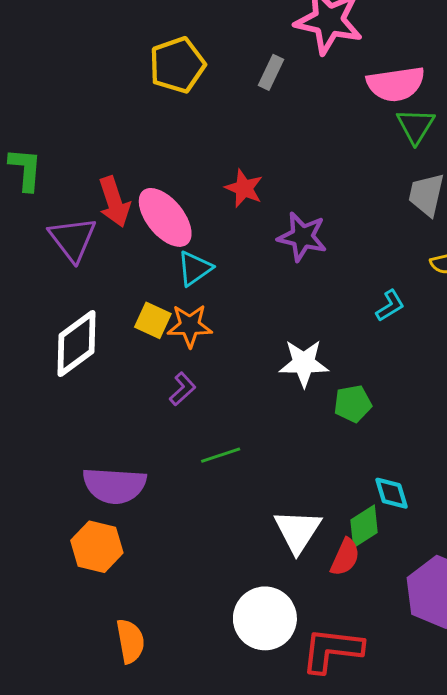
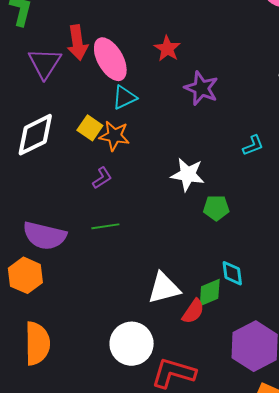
green line: (221, 455) -> (105, 226), moved
white triangle: (298, 531) -> (164, 288), turned 33
orange semicircle: (130, 641) -> (37, 343), size x1.4

